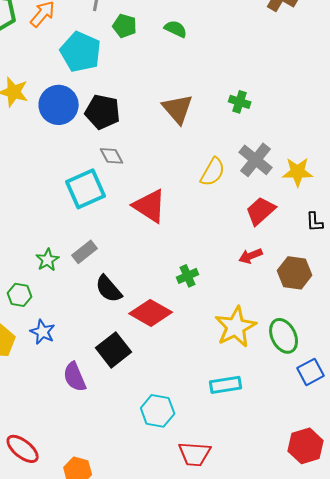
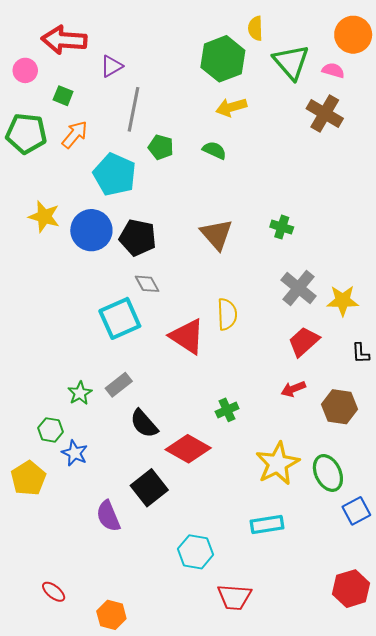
yellow semicircle: (213, 172) -> (227, 314), moved, turned -32
blue star: (43, 332) -> (75, 453), moved
red ellipse: (23, 449) -> (54, 592), size x0.7

